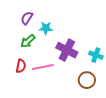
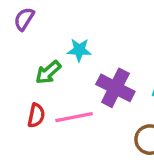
purple semicircle: (27, 18) -> (24, 19), moved

